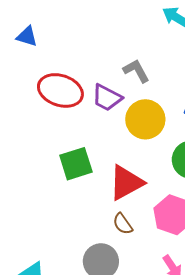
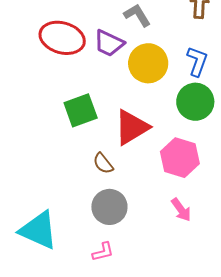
brown semicircle: (123, 224) -> (103, 163), moved

